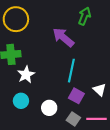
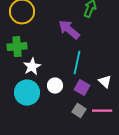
cyan circle: (21, 101) -> (27, 93), size x1.6
white circle: (49, 108) -> (55, 86), moved

